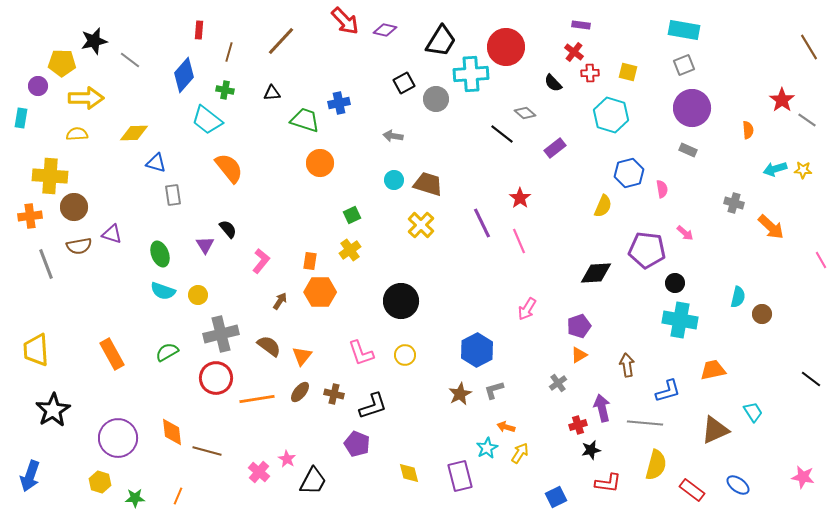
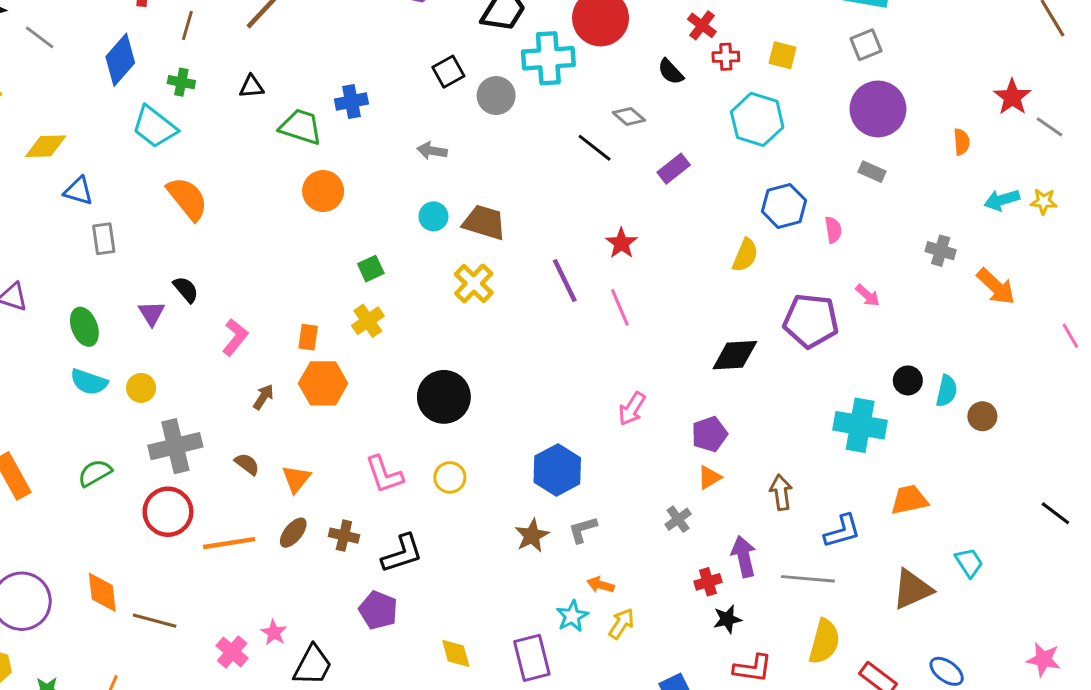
black circle: (675, 283) -> (908, 380), moved
brown semicircle: (269, 346) -> (247, 464), size x0.7

